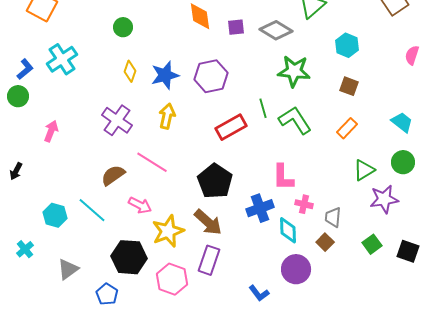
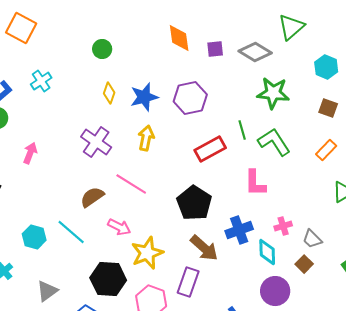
cyan cross: (62, 59) -> (41, 81), size x0.7
pink L-shape: (283, 177) -> (255, 183), moved
pink cross: (304, 204) -> (283, 226), turned -30
gray trapezoid: (333, 217) -> (312, 239), turned -50
brown arrow: (208, 222) -> (204, 248), moved

